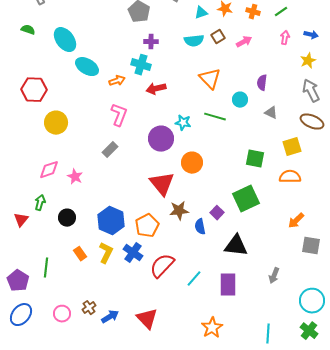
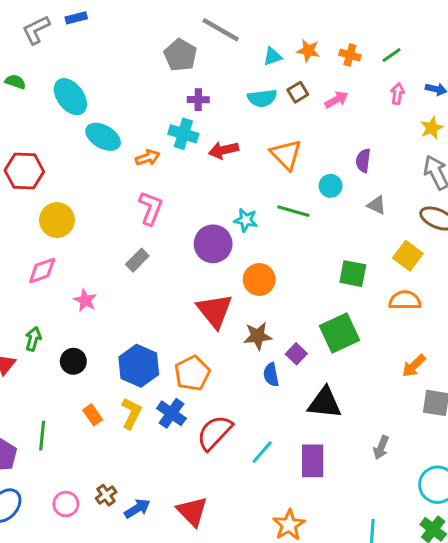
red arrow: (156, 89) -> (223, 150), moved
yellow square: (292, 147) -> (408, 256), turned -36
pink diamond: (49, 170) -> (42, 271), moved
brown star: (179, 211) -> (258, 336), moved

